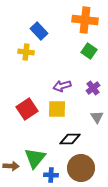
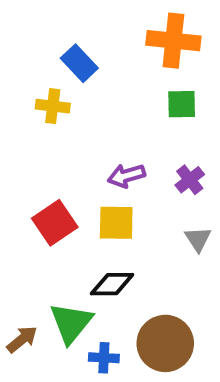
green square: (89, 51) -> (182, 104), turned -35
black diamond: (70, 139) -> (112, 284), moved
brown arrow: (11, 166) -> (22, 339), turned -42

